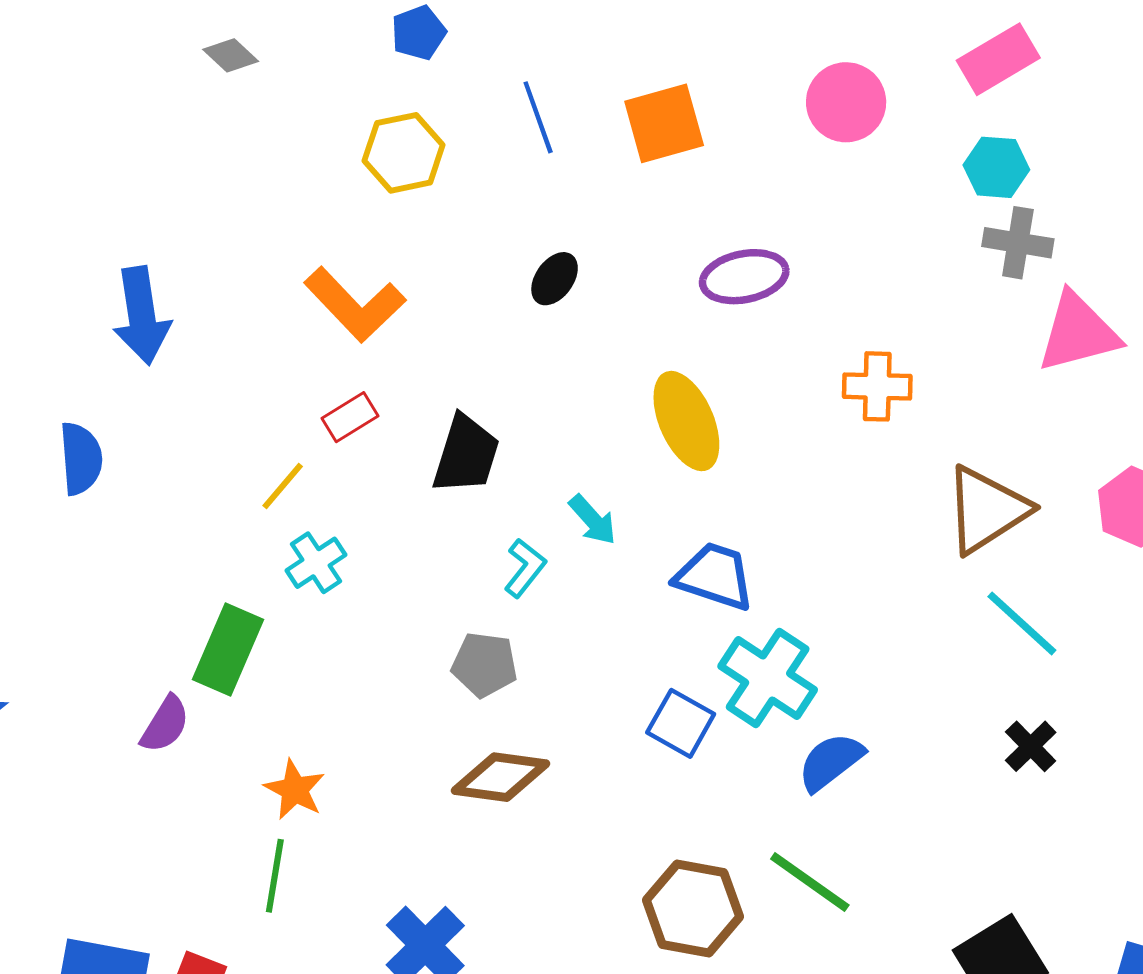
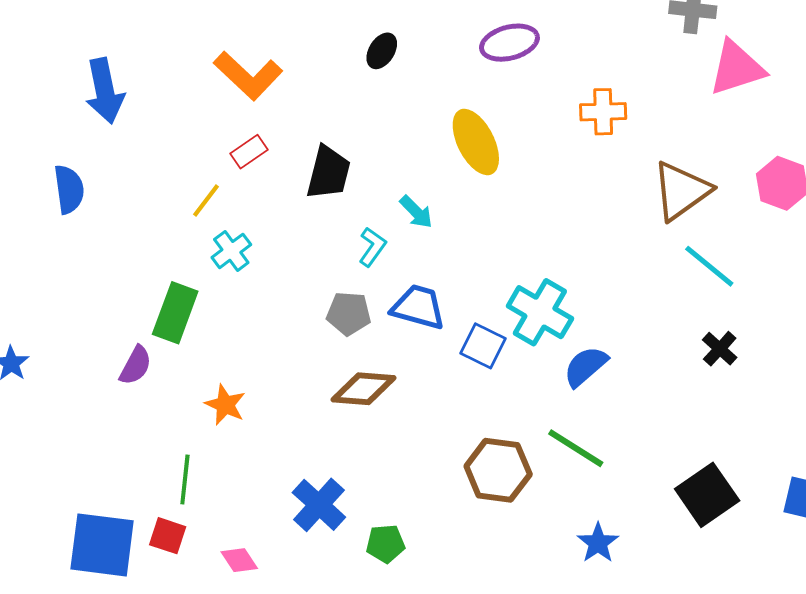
blue trapezoid: (715, 576) -> (418, 307), moved
green line: (275, 876) -> (185, 479), moved

